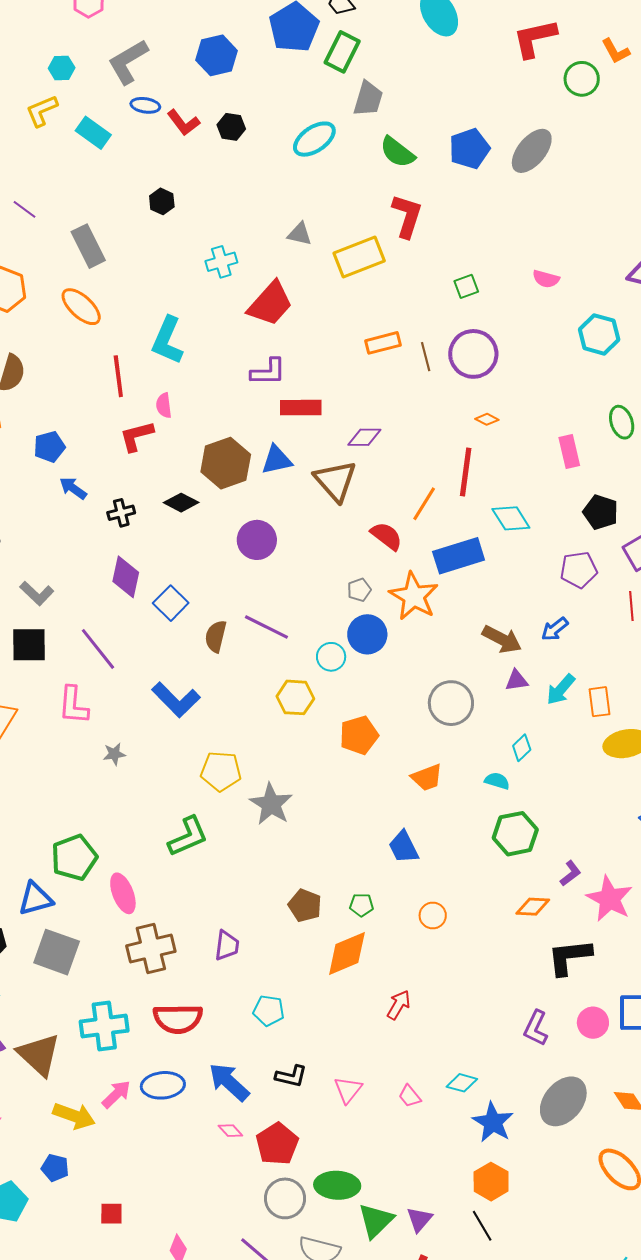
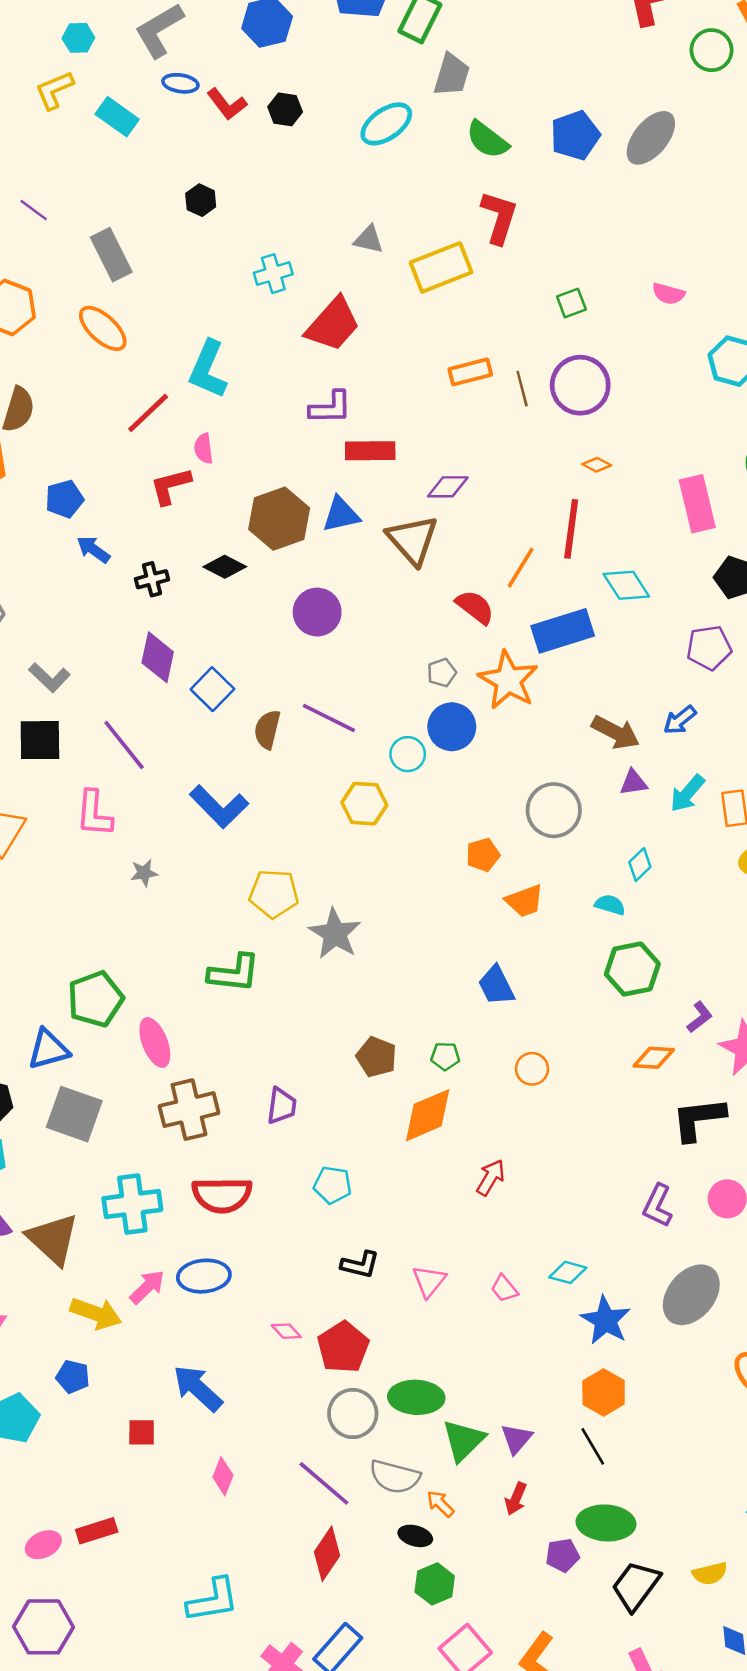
red line: (118, 376) -> (148, 413), turned 54
pink rectangle: (569, 451) -> (697, 504), size x1.4
orange pentagon: (359, 735) -> (483, 855), moved, size x0.7
green L-shape: (188, 836) -> (234, 973), turned 30
blue arrow: (229, 1082) -> (198, 1388), moved

